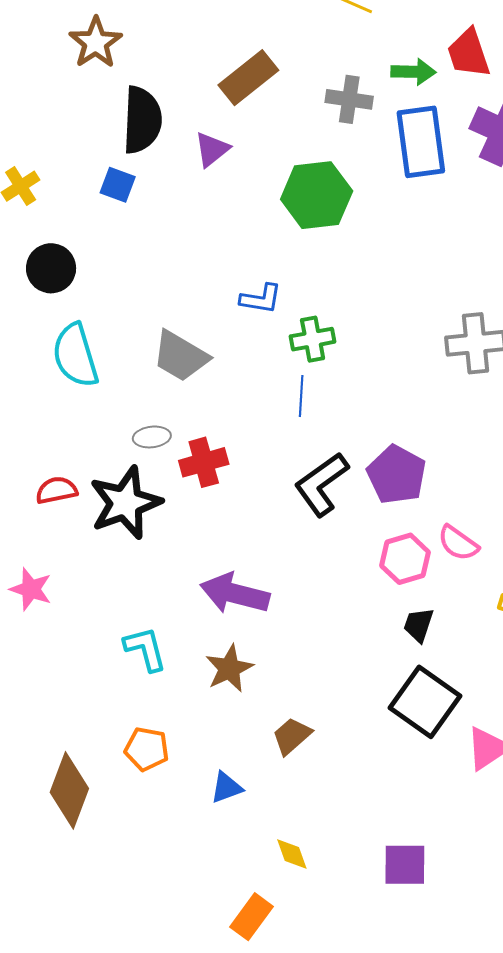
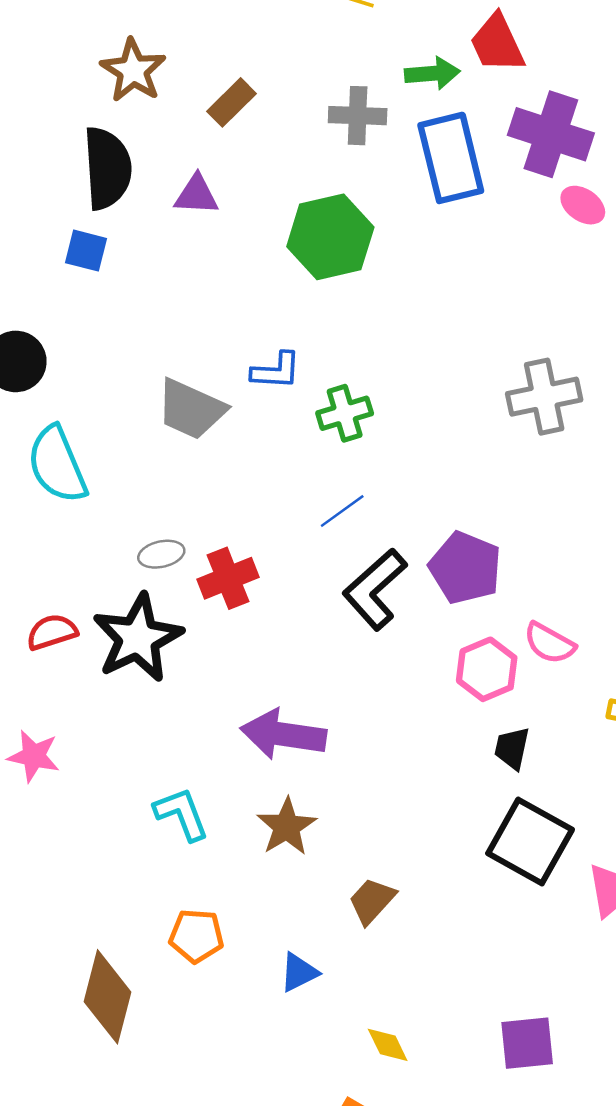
brown star: (96, 43) -> (133, 70), moved
brown rectangle: (248, 78) -> (231, 102), size x0.7
purple triangle: (212, 149) -> (196, 195), turned 48
gray trapezoid: (180, 356) -> (191, 409), moved
blue line: (301, 396) -> (342, 511), moved, turned 57

